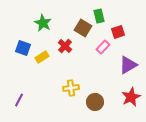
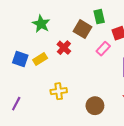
blue square: (23, 48) -> (20, 59), moved
yellow cross: (71, 88) -> (59, 91), moved

